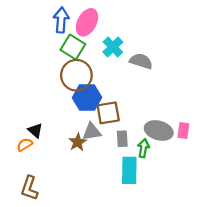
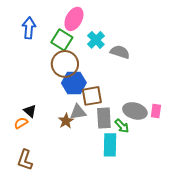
blue arrow: (61, 20) -> (29, 28), moved
gray rectangle: (122, 139) -> (104, 118), size x1.5
green arrow: (143, 148) -> (122, 126), turned 126

